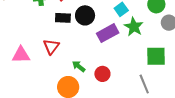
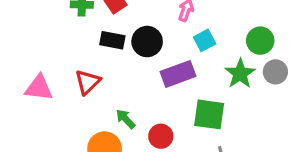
green star: (134, 27) -> (240, 74), moved
green square: (156, 56) -> (209, 114), moved

